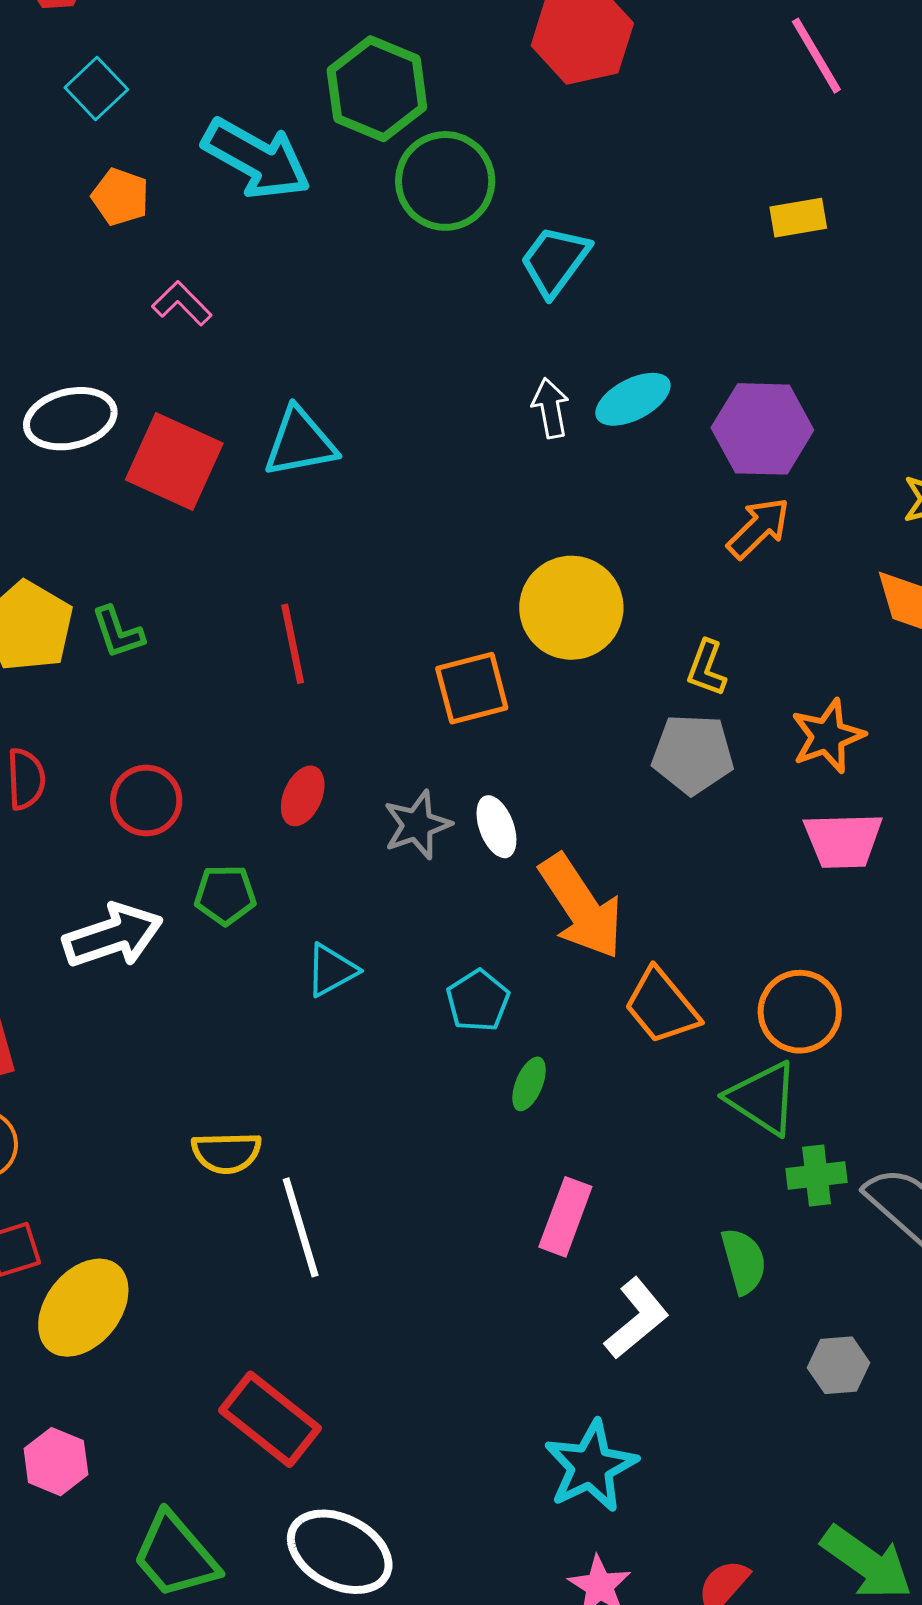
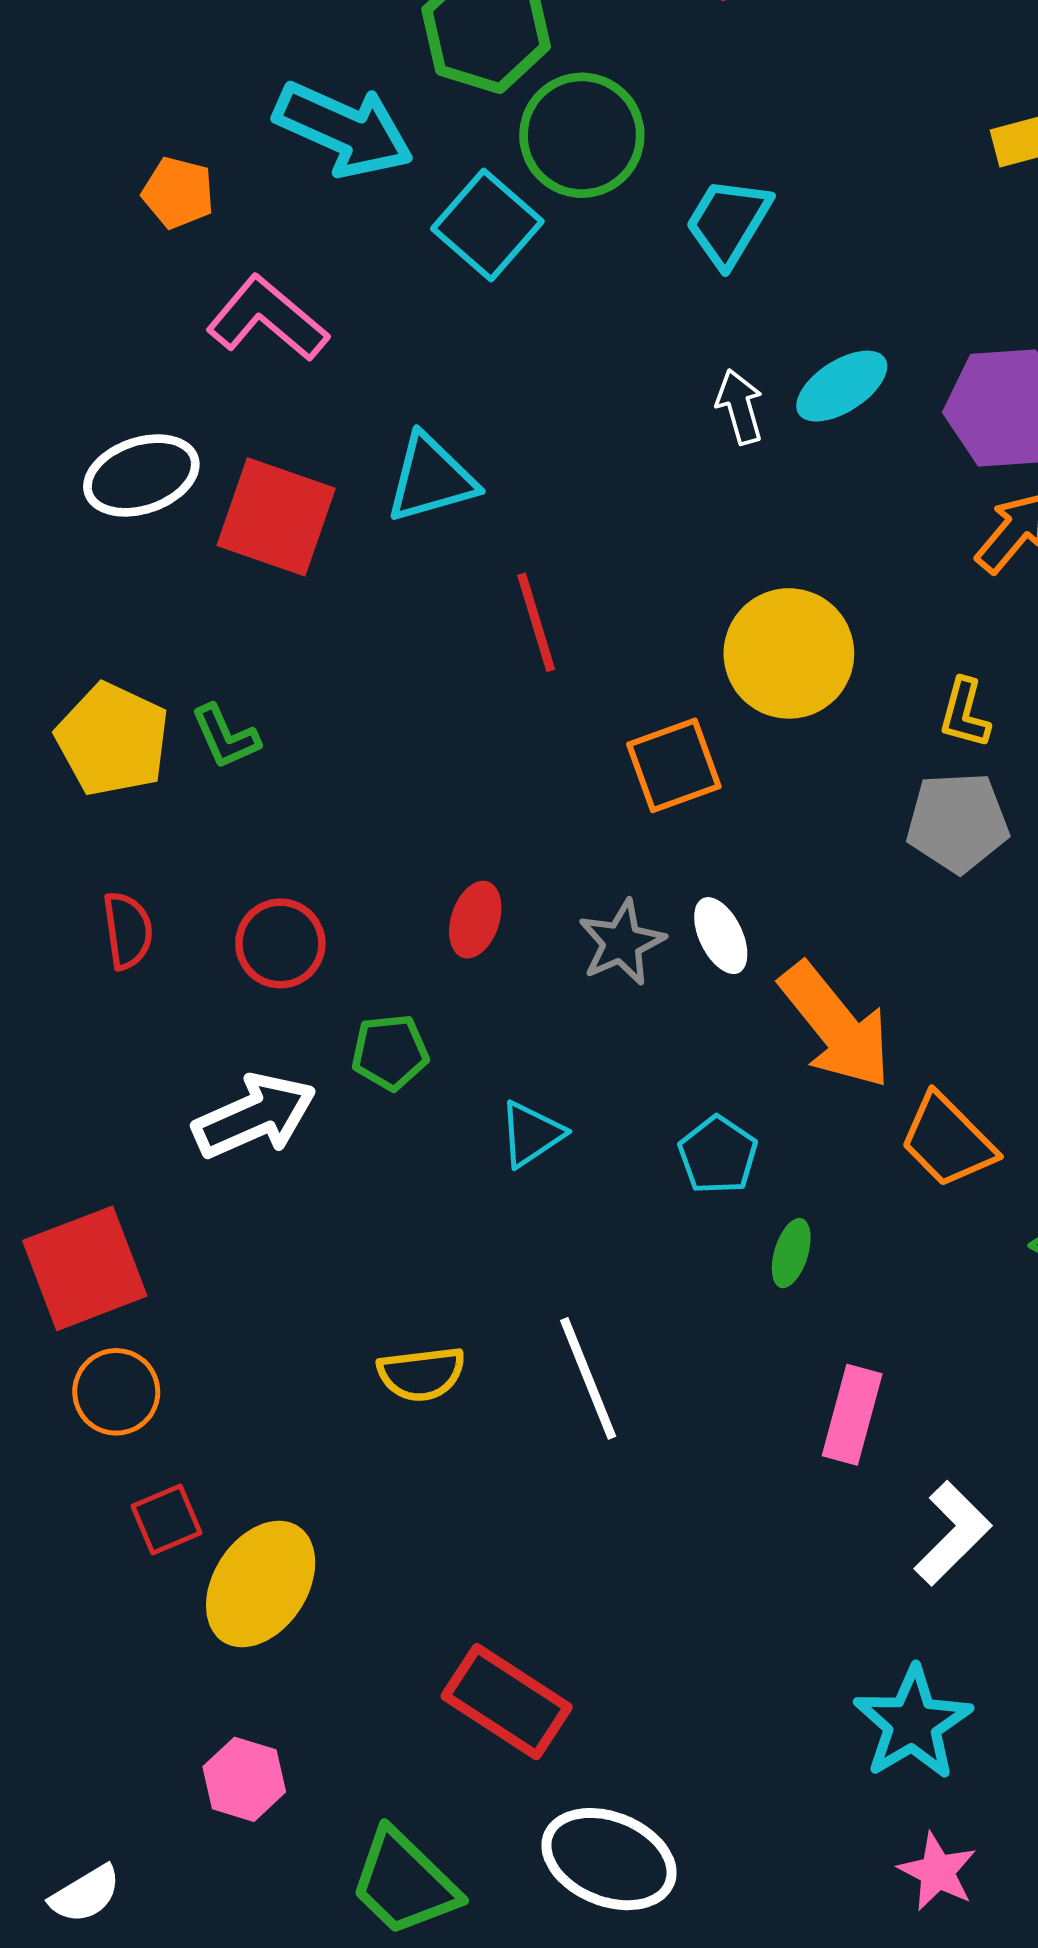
cyan square: (96, 89) -> (487, 225), moved, size x1.4
pink L-shape: (182, 303) -> (267, 319), size x1.6
red line: (293, 644) -> (536, 622), moved
white line: (301, 1227) -> (588, 1378), moved

